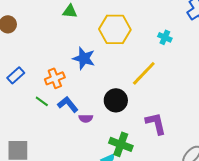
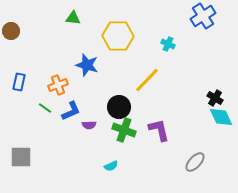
blue rectangle: (16, 75) -> (19, 82), turned -36
blue L-shape: (68, 104) -> (71, 111), turned 105
green cross: (121, 144) -> (124, 130), moved

